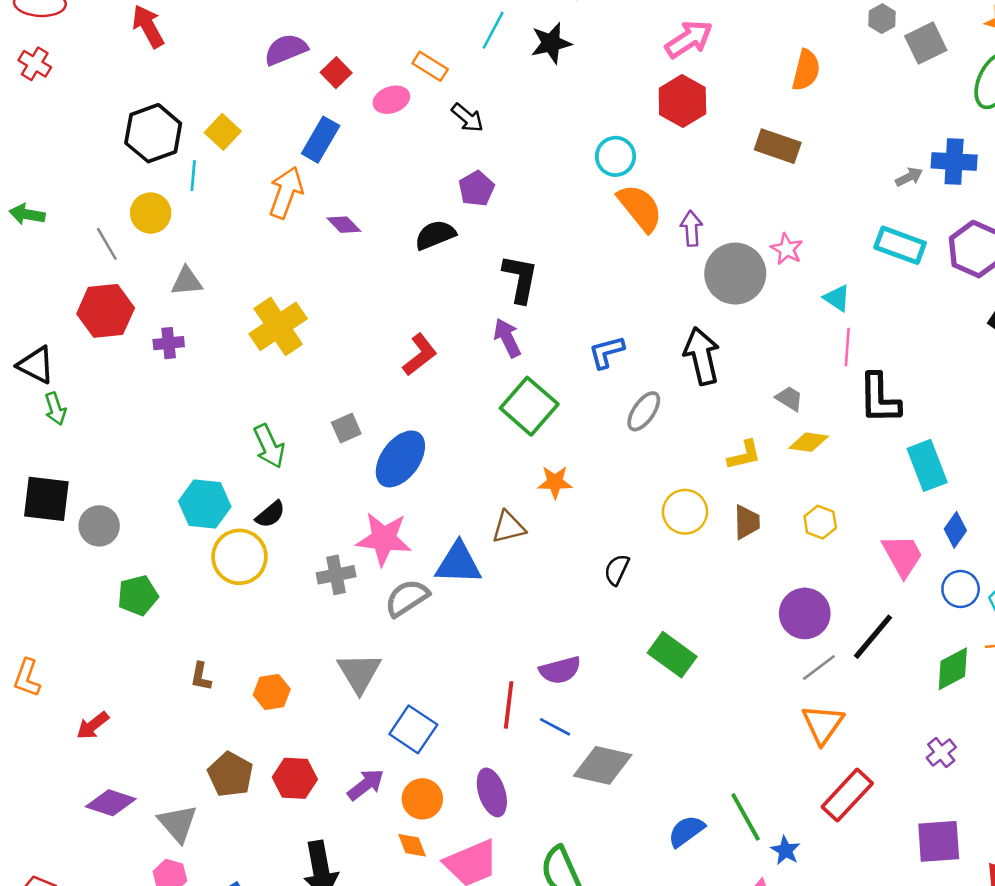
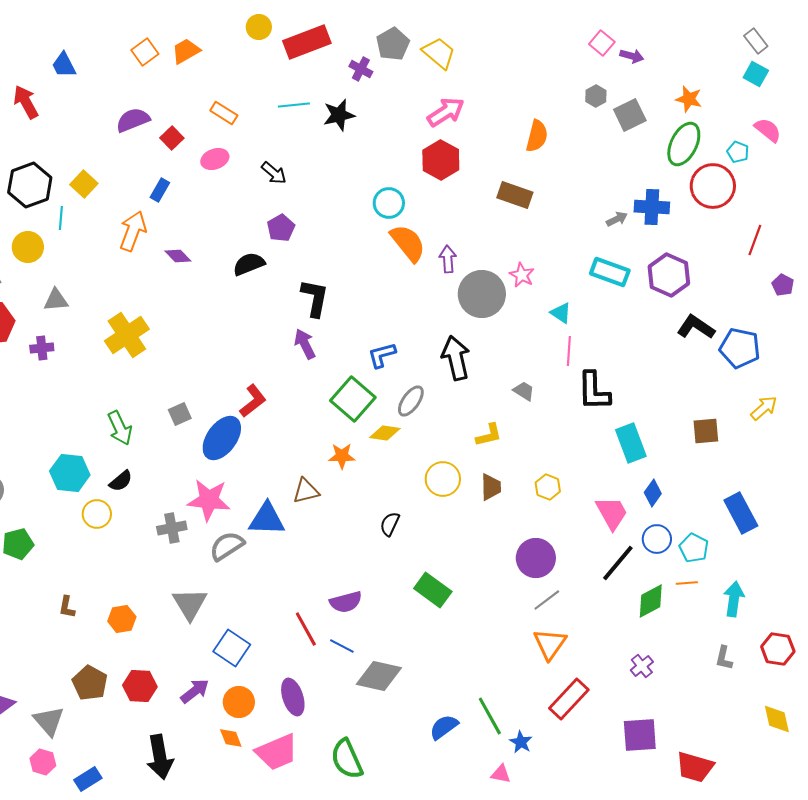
cyan line: (493, 30) -> (294, 105), turned 56
orange rectangle: (430, 66) -> (224, 113), moved
blue rectangle: (321, 140) -> (160, 190), size x0.7
red L-shape: (420, 355) -> (253, 401), moved
green square: (529, 406) -> (353, 399), moved
yellow diamond: (809, 442) -> (385, 433), moved
yellow circle: (239, 557) -> (97, 514), size x0.7
black line: (873, 637) -> (618, 563), moved
red line: (509, 705) -> (306, 629), turned -36

